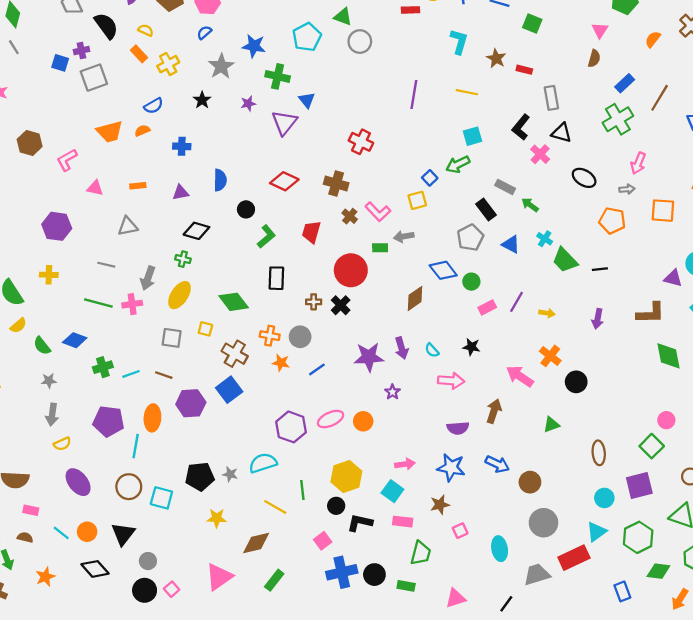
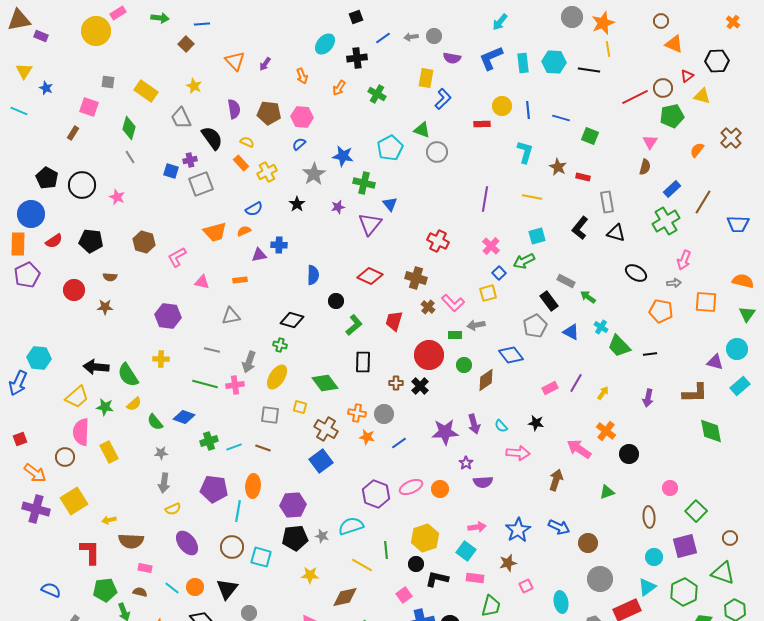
pink cross: (540, 154) -> (491, 246), moved
purple triangle: (181, 193) -> (259, 255), moved
green circle: (471, 282) -> (464, 365), moved
yellow arrow: (547, 313) -> (603, 393), turned -64
purple hexagon: (191, 403) -> (293, 505), moved
pink circle: (666, 420) -> (670, 488), moved
purple semicircle: (458, 428) -> (483, 482), moved
blue star: (451, 467) -> (518, 530), turned 30

